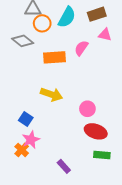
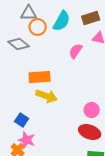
orange rectangle: (55, 57) -> (40, 77), moved
pink circle: (87, 109) -> (92, 110), moved
pink star: (31, 140) -> (27, 140), turned -30

